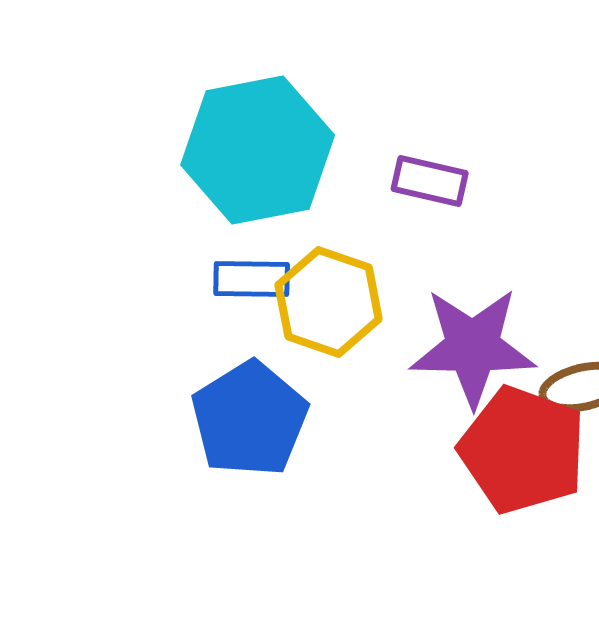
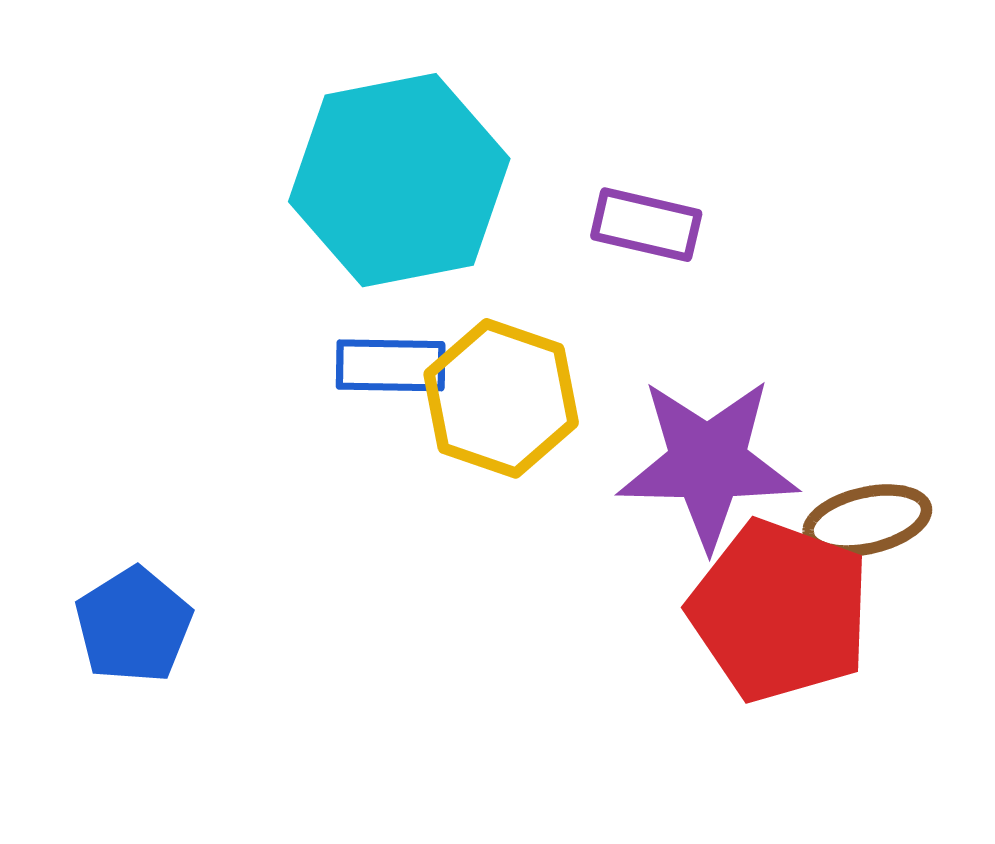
blue pentagon: (250, 419) -> (134, 625), moved, size x0.7

